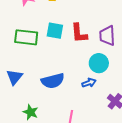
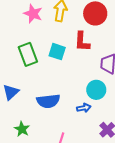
red L-shape: (79, 33) -> (82, 42), moved
green rectangle: (26, 37) -> (28, 54), turned 55

